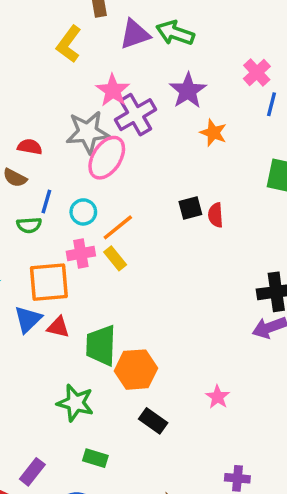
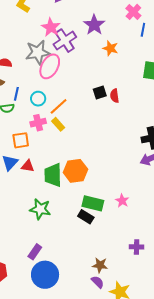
orange square: (49, 282) -> (21, 140), size x0.7
orange hexagon: (136, 370) -> (75, 171), moved
green rectangle: (95, 458) -> (93, 203), moved, size x1.5
purple rectangle: (32, 472) -> (35, 252), moved

